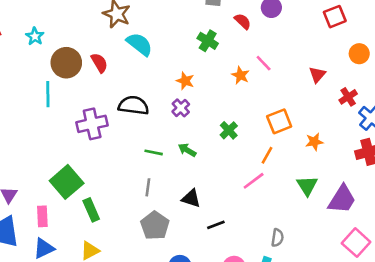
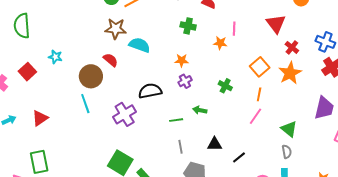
cyan star: (35, 36) -> (55, 57), moved
red semicircle: (99, 63) -> (111, 60), moved
pink line: (264, 63) -> (234, 29), turned 64
red triangle: (317, 75) -> (276, 24), size x1.5
red cross: (348, 97) -> (292, 47), moved
purple cross: (181, 108) -> (185, 81), turned 32
orange star: (314, 142) -> (290, 73), size x1.6
green triangle: (307, 186) -> (289, 129), moved

